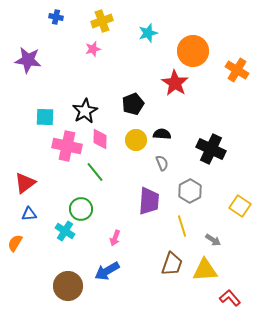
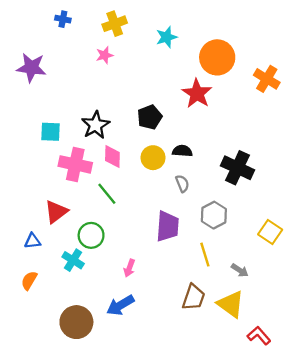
red triangle: (25, 183) -> (56, 212), moved
orange semicircle: (15, 243) -> (29, 280), moved
yellow triangle: (205, 270) -> (231, 304), turned 40

